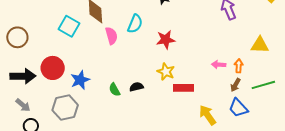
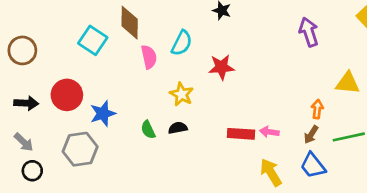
pink arrow: (219, 65) -> (269, 132), moved
yellow star: (166, 72) -> (182, 94), moved
black arrow: (23, 76) -> (26, 103), size x0.7

